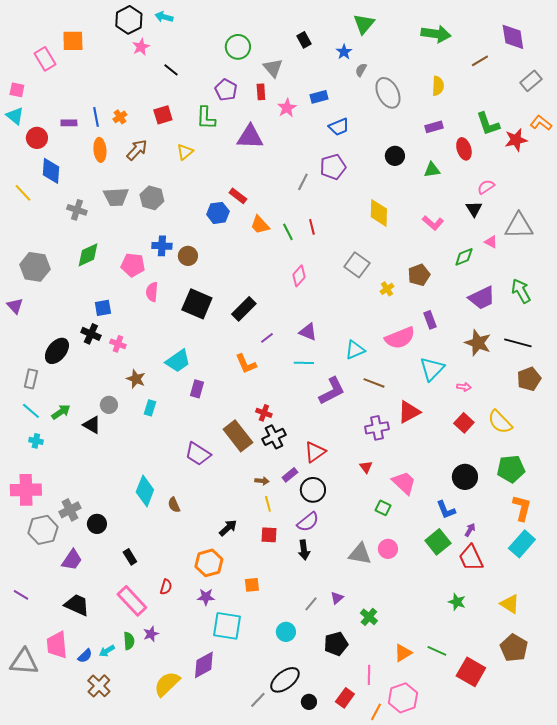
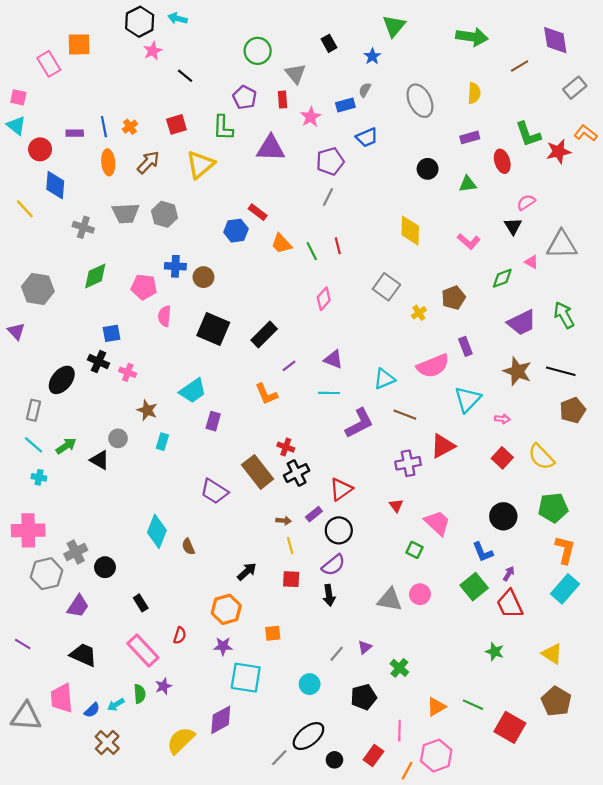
gray semicircle: (361, 70) -> (365, 90), moved
yellow triangle: (185, 152) -> (200, 165), size x1.6
purple pentagon: (333, 167) -> (330, 161), moved

